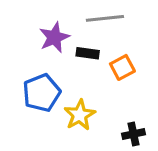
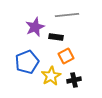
orange square: (122, 67) -> (66, 56), moved
black cross: (134, 134) -> (74, 80), moved

